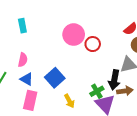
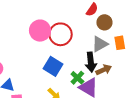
red circle: (93, 44) -> (61, 34), size x1.5
blue square: (55, 78) -> (53, 66), moved

